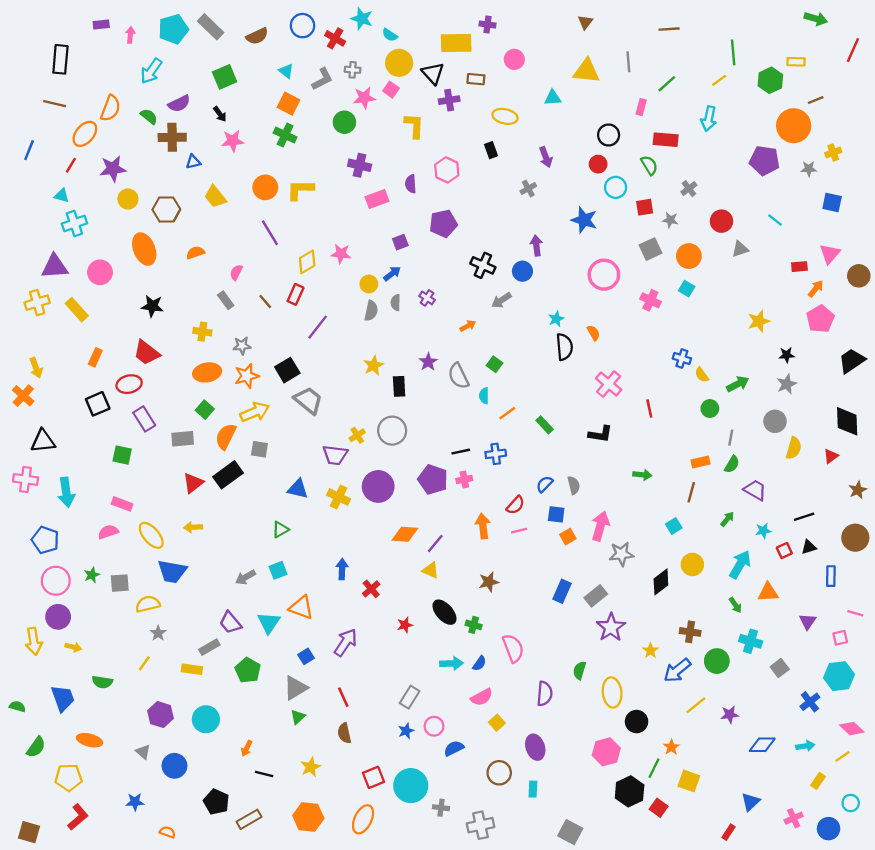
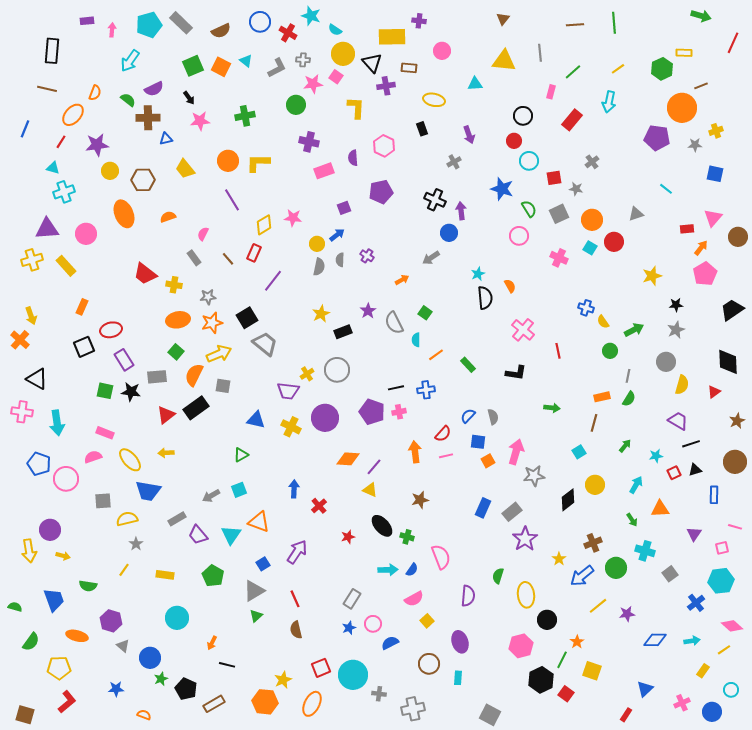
green line: (733, 52) -> (614, 23), moved
orange square: (289, 104) -> (221, 67), moved
orange semicircle: (110, 108) -> (95, 93), size x0.7
green cross: (285, 135) -> (245, 116), turned -36
red rectangle: (666, 140) -> (572, 120), turned -55
green semicircle: (649, 165) -> (529, 209), moved
red circle: (721, 221) -> (614, 242), moved
black cross: (483, 265) -> (435, 200), moved
pink circle: (604, 275) -> (519, 236), size x0.7
black star: (152, 306) -> (131, 392), moved
red trapezoid: (147, 353) -> (145, 274), moved
black rectangle: (399, 386) -> (343, 332), turned 72
black triangle: (43, 441) -> (37, 379), turned 35
purple trapezoid: (755, 490) -> (678, 421), moved
cyan arrow: (740, 564) -> (636, 485), size x0.7
green star: (92, 575) -> (161, 679), moved
pink circle: (56, 581) -> (66, 479), moved
brown cross: (690, 632) -> (593, 543), turned -30
gray rectangle: (209, 647) -> (177, 519), moved
purple hexagon: (161, 715) -> (111, 621), moved
yellow star: (311, 767) -> (283, 680), moved

